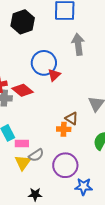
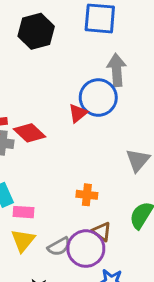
blue circle: (44, 63) -> (98, 98), moved
brown triangle: (72, 118) -> (102, 232), moved
gray semicircle: (36, 155) -> (59, 247), moved

